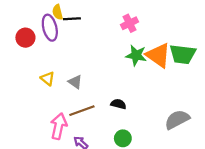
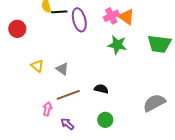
purple ellipse: (50, 28) -> (79, 20), moved
orange triangle: (158, 55) -> (126, 17), moved, size x0.7
pink arrow: (59, 126) -> (47, 109), size x0.6

